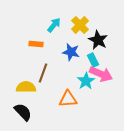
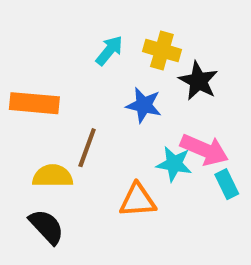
yellow cross: (80, 25) -> (162, 50), turned -30
orange rectangle: (36, 44) -> (34, 103), moved, size x1.6
cyan rectangle: (93, 60) -> (227, 184), moved
cyan star: (86, 81) -> (174, 164), turned -30

